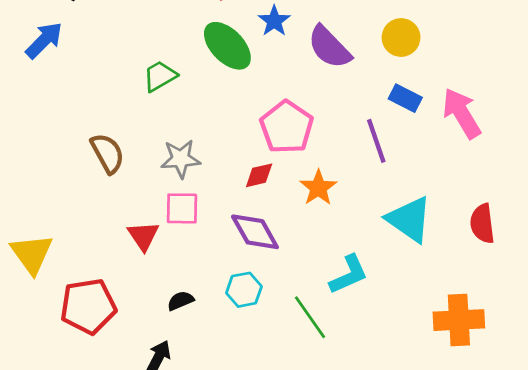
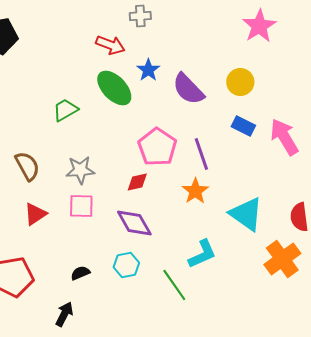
purple line: (376, 141) -> (201, 154), moved
orange star: (318, 188) -> (195, 191), moved
red triangle: (143, 236) -> (35, 214), moved, turned 30
orange cross: (459, 320) -> (282, 259), moved, turned -33

